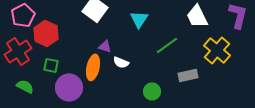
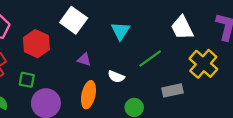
red hexagon: (46, 33) -> (36, 44), moved
white semicircle: (121, 62) -> (116, 77), moved
orange ellipse: (93, 67) -> (88, 95), moved

